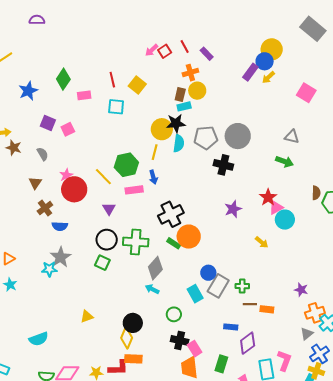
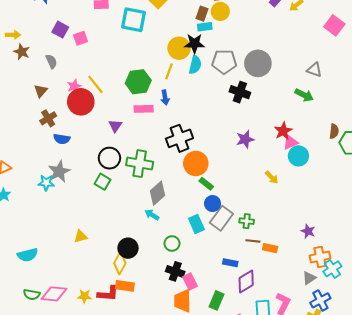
cyan square: (116, 107) -> (133, 20), size x1.4
yellow line: (103, 177) -> (95, 84), moved
green rectangle: (174, 243) -> (206, 184), moved

